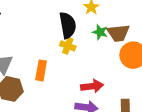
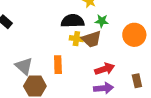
black semicircle: (68, 25) -> (73, 21), turned -70
brown trapezoid: (118, 33) -> (92, 39), moved

